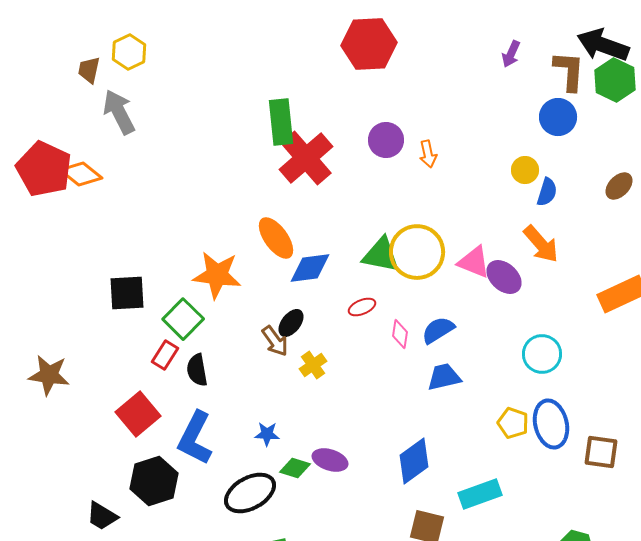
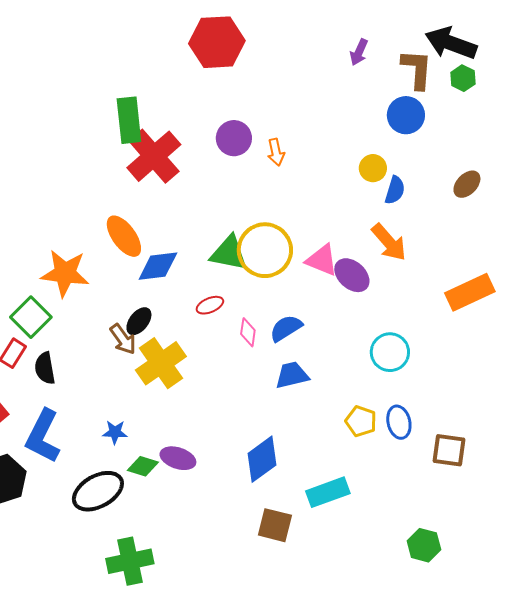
green hexagon: (615, 80) -> (463, 78), size x0.6
yellow cross: (313, 365) -> (161, 363), size x1.8
blue ellipse: (551, 424) -> (399, 422), size x0.7

